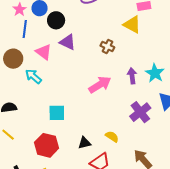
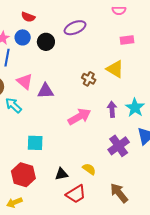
black circle: (56, 20) -> (46, 42), moved
yellow triangle: (132, 24) -> (115, 69), moved
purple triangle: (68, 42) -> (45, 91), moved, turned -30

